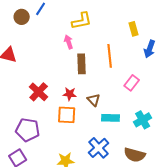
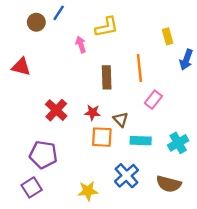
pink arrow: (69, 42) -> (81, 45), moved
pink rectangle: (132, 83) -> (153, 100), moved
orange square: (67, 115) -> (102, 137), moved

